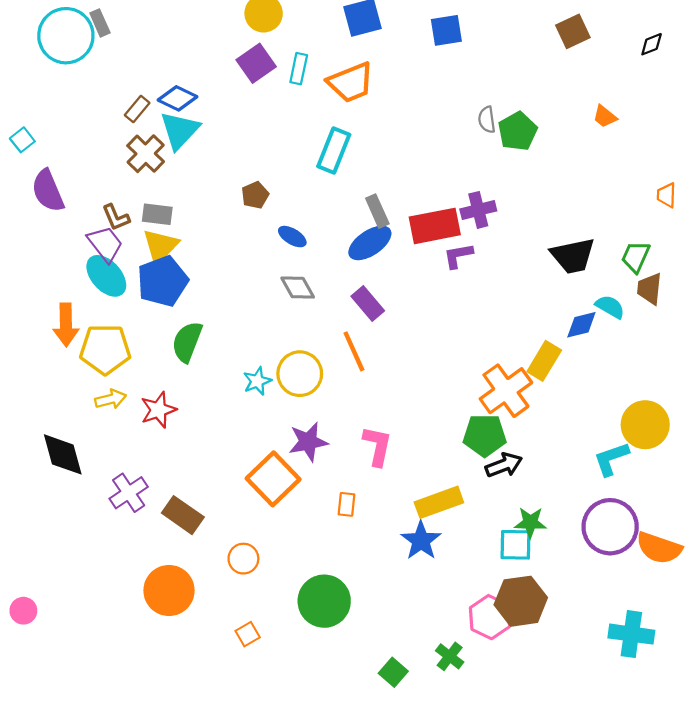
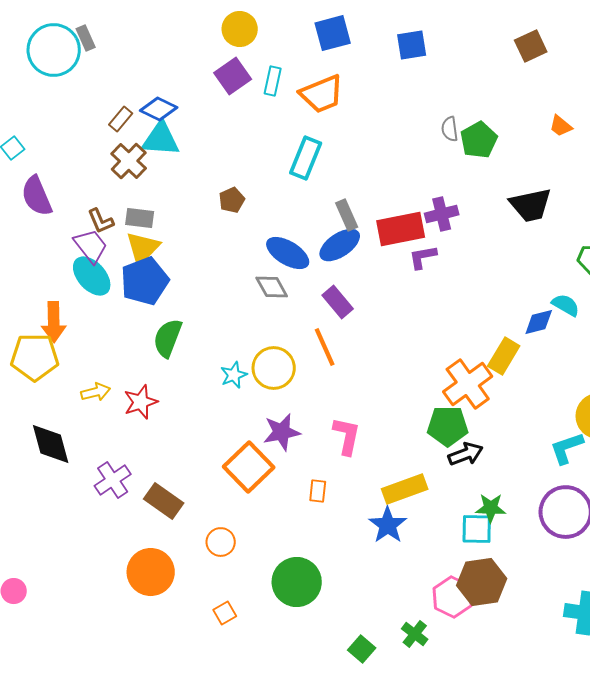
cyan triangle: (180, 130) -> (161, 139), turned 51
blue ellipse: (292, 237) -> (288, 253), moved, size x1.6
black trapezoid: (573, 256) -> (531, 205), moved
yellow pentagon: (105, 349) -> (35, 357), moved

